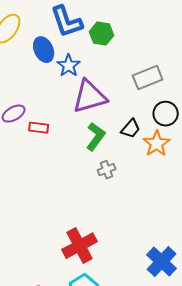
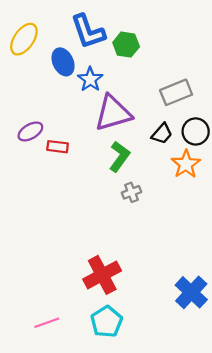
black trapezoid: (131, 129) -> (162, 134), moved

